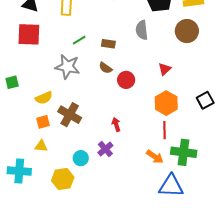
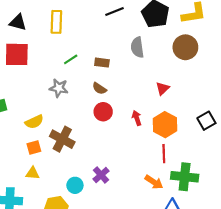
gray star: (67, 67) -> (59, 88), size x0.7
red circle: (126, 80) -> (103, 112), moved
red arrow: (116, 124) -> (137, 118), moved

